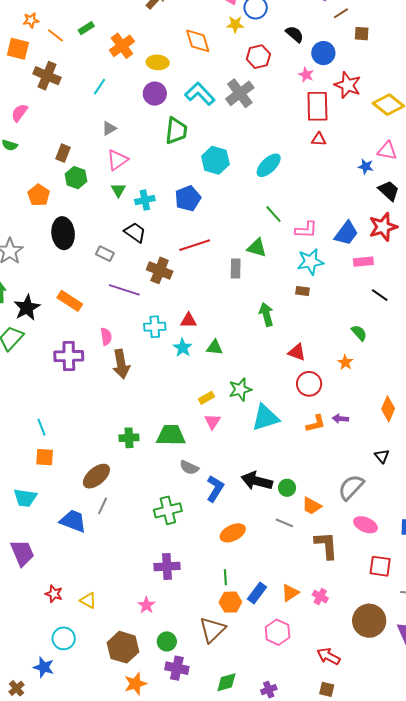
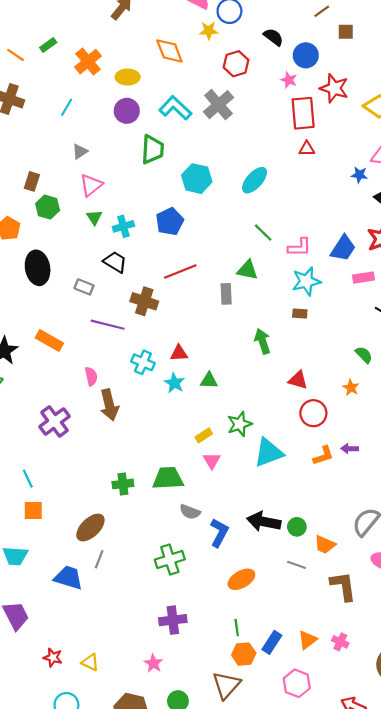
cyan cross: (155, 327) -> (143, 362), turned 30
purple cross: (69, 356) -> (55, 421), moved, turned -32

